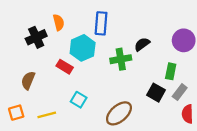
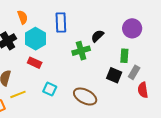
orange semicircle: (59, 22) -> (23, 17), moved
cyan hexagon: (83, 48) -> (36, 39), moved
brown ellipse: (119, 113) -> (85, 97), turned 75
yellow line: (47, 115) -> (18, 94), moved

